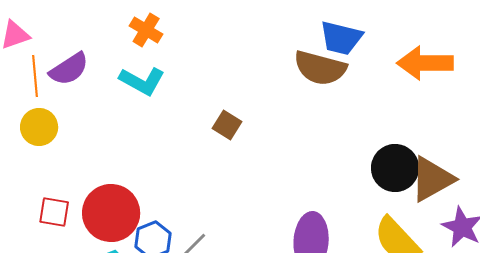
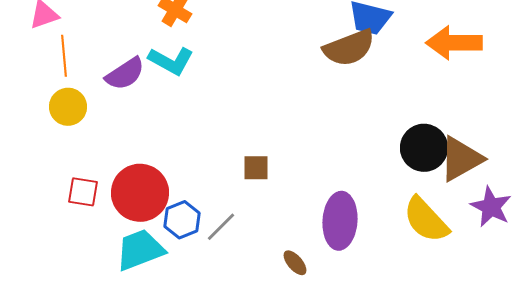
brown semicircle: (320, 68) -> (349, 48), turned -36
purple semicircle: (69, 69) -> (125, 74), moved
brown square: (227, 125) -> (256, 168), moved, turned -32

